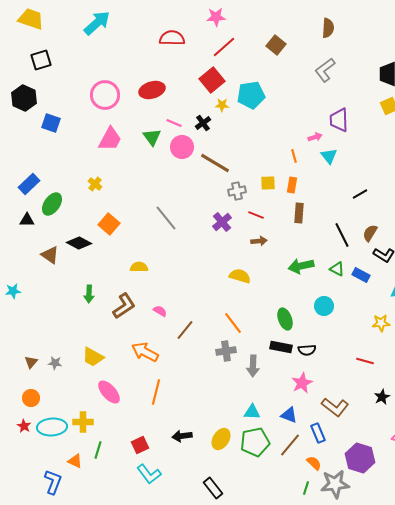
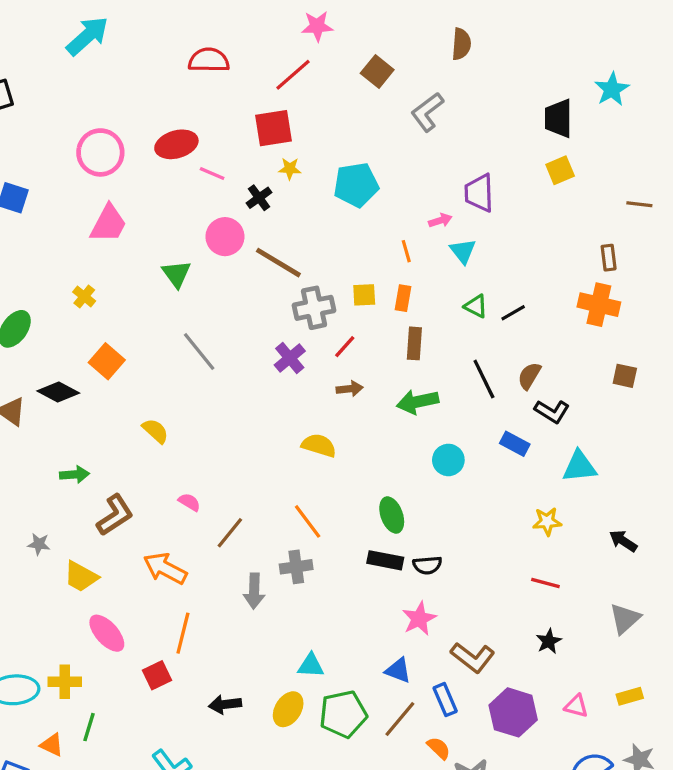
pink star: (216, 17) -> (317, 26), moved
gray L-shape: (325, 70) -> (427, 112), moved
red square: (212, 80) -> (274, 128), turned 30
cyan pentagon: (251, 95) -> (356, 185), moved
pink line: (174, 123) -> (212, 173), moved
green triangle: (152, 137) -> (176, 274), moved
gray cross: (237, 191) -> (314, 308), size x1.4
red line: (256, 215) -> (345, 347), turned -70
green arrow: (301, 266) -> (418, 402), moved
yellow semicircle: (139, 267) -> (155, 431), turned 42
green triangle: (337, 269) -> (476, 306), moved
green arrow: (89, 294) -> (74, 475), turned -96
brown L-shape: (124, 306) -> (115, 515), moved
cyan circle: (324, 306) -> (448, 460), moved
red line: (365, 361) -> (545, 583), moved
gray star: (55, 363) -> (39, 544), moved
gray arrow: (253, 366) -> (254, 591), moved
cyan triangle: (252, 412) -> (311, 666), moved
red square: (140, 445) -> (157, 675), moved
purple hexagon: (360, 458) -> (513, 712), moved

